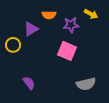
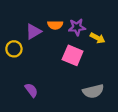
yellow arrow: (91, 14) -> (98, 38), moved
orange semicircle: (49, 15) -> (55, 25), moved

